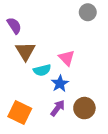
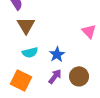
pink triangle: (67, 58) -> (89, 31), moved
cyan semicircle: (42, 70) -> (30, 52), moved

